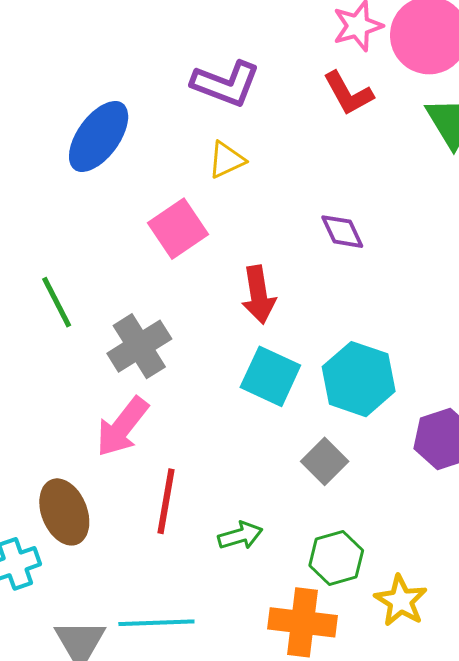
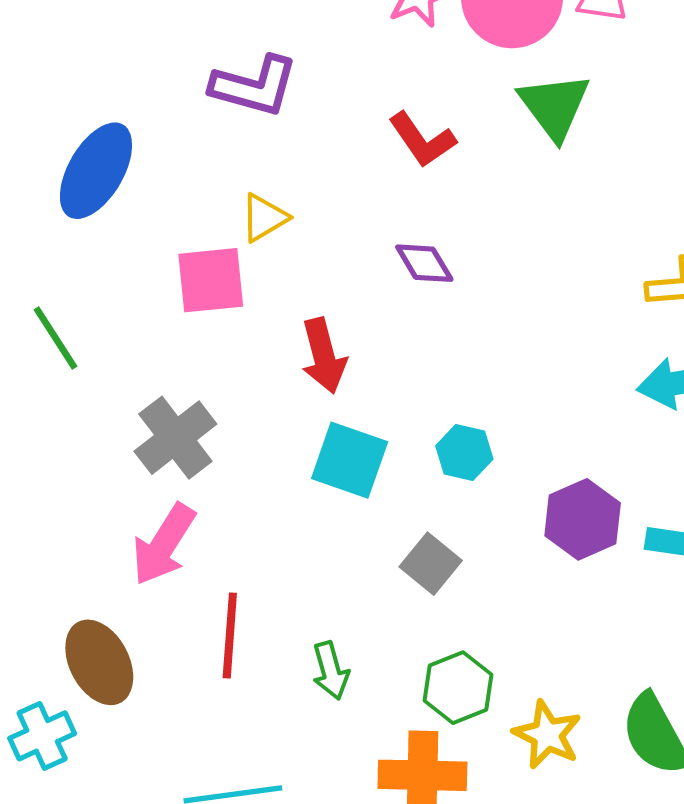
red L-shape: (348, 93) -> (422, 140), moved
yellow triangle: (227, 160) -> (264, 218), moved
pink square: (178, 229) -> (211, 280), turned 34
green line: (57, 302) -> (55, 338), moved
cyan hexagon: (359, 379) -> (464, 452), size x0.6
green arrow: (240, 536) -> (331, 671), turned 96

